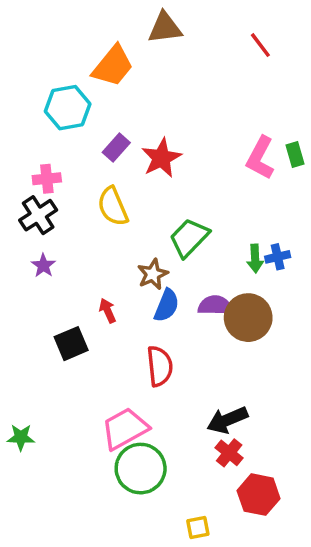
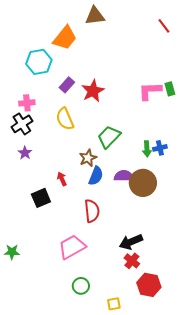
red line: (260, 45) -> (164, 26), moved
pink L-shape: (260, 158) -> (150, 91), turned 60
green circle: (141, 469) -> (81, 286), moved, size x0.6

